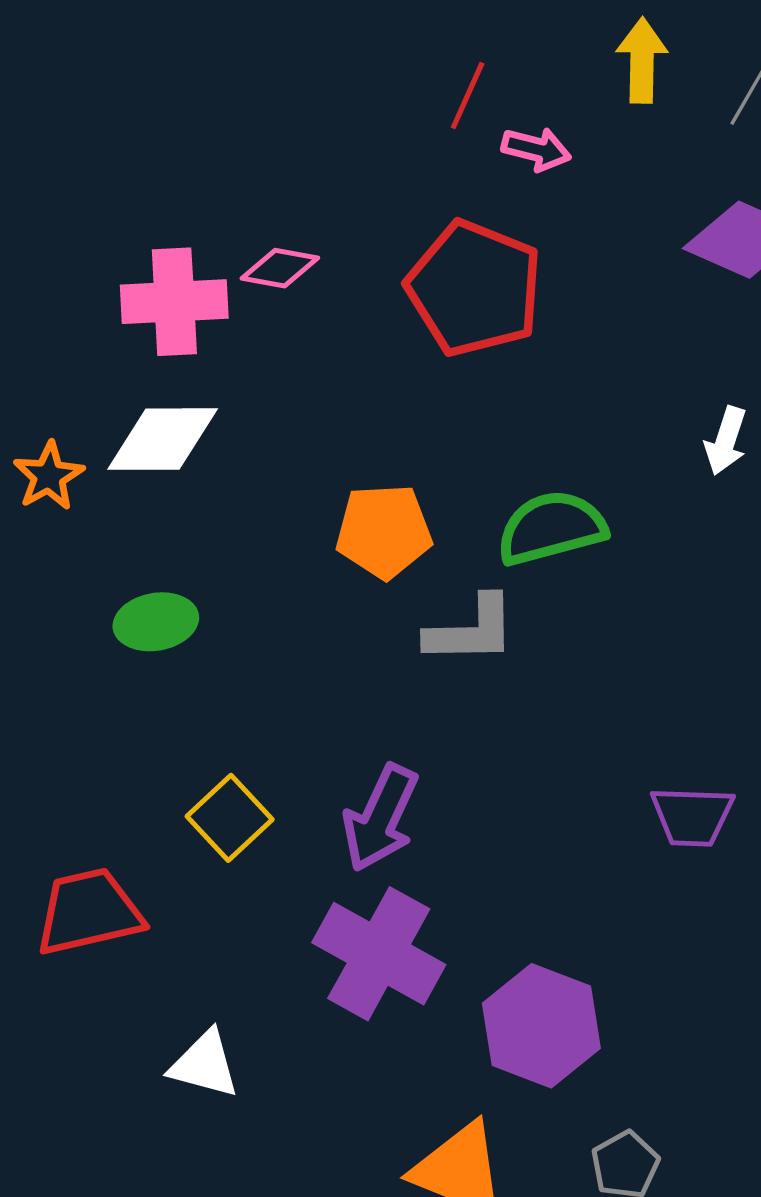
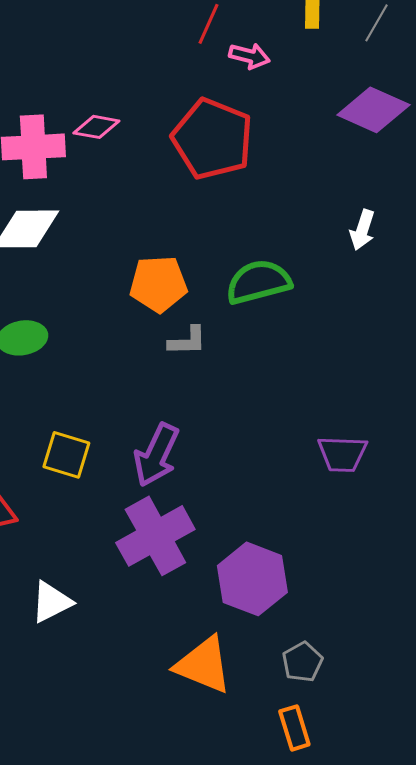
gray L-shape: (471, 630) -> (187, 341), moved, size x0.7
yellow square: (230, 818) -> (66, 455), turned -30
purple cross: (379, 954) -> (155, 536), turned 32
white triangle: (204, 1064) -> (51, 602), turned -42

